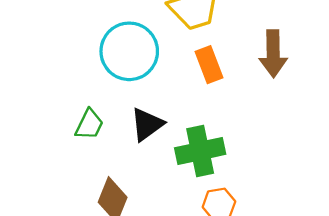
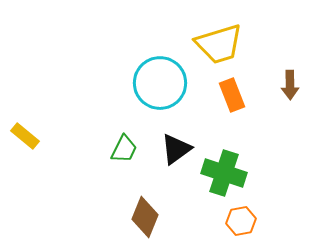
brown arrow: (273, 54) -> (290, 85), size x0.7
green cross: (200, 151) -> (224, 173), turned 30

